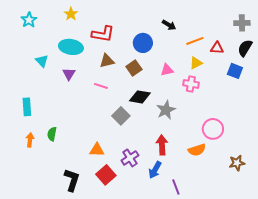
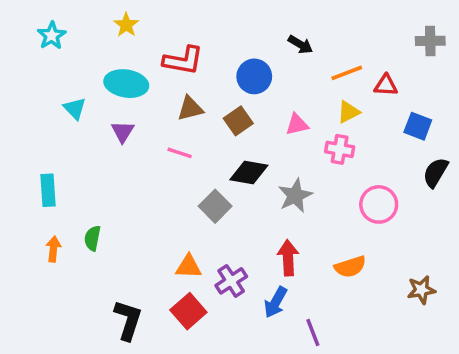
black semicircle: (245, 48) -> (436, 172), moved
pink circle: (213, 129) -> (379, 204), moved
orange triangle: (97, 150) -> (188, 267), moved

